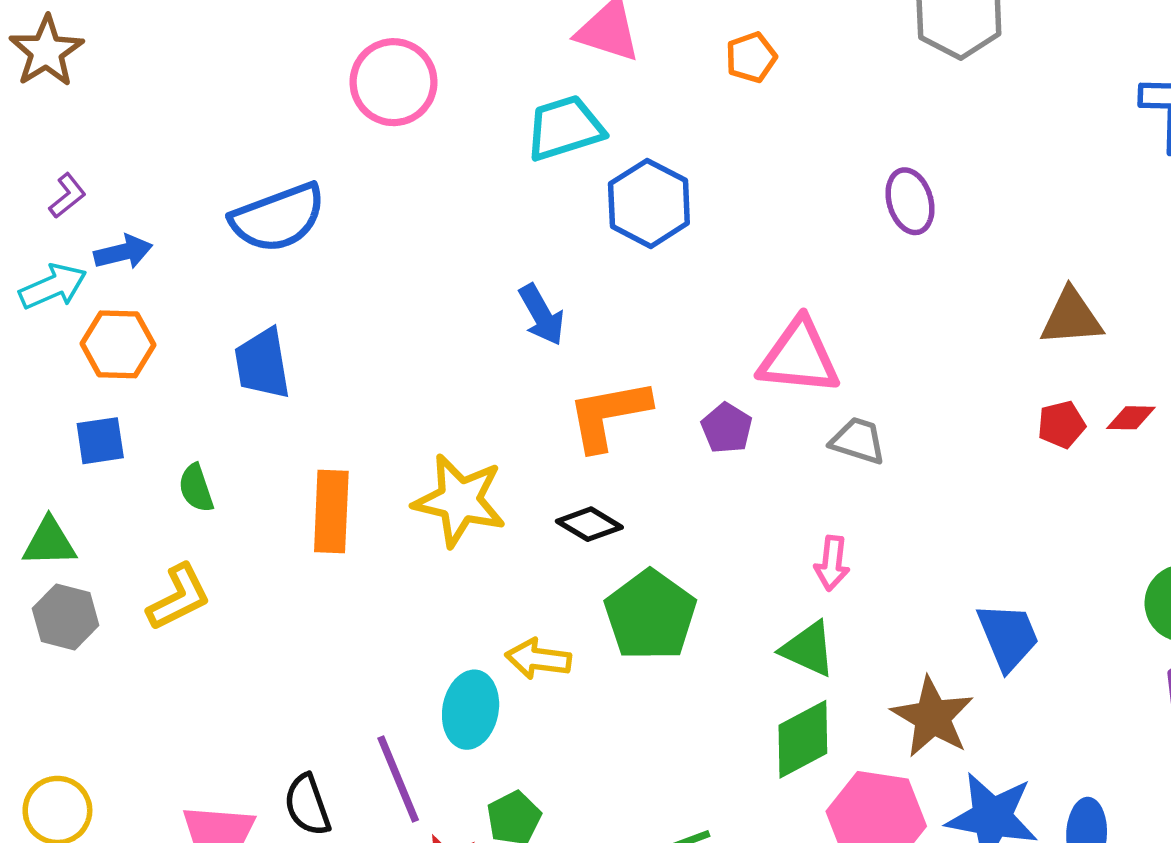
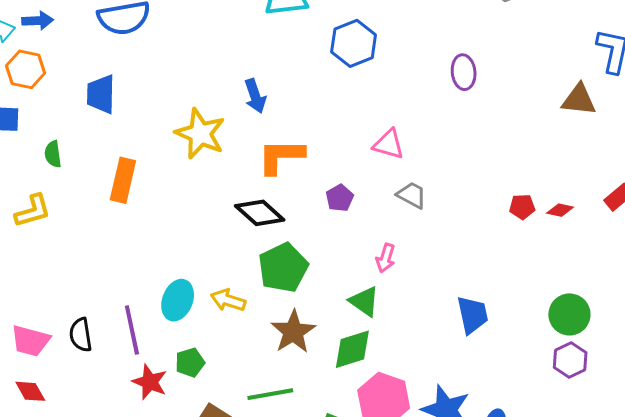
blue hexagon: (649, 203) -> (354, 43), moved
brown triangle: (1071, 317) -> (579, 100), moved
pink triangle: (799, 357) -> (389, 144), size x0.7
purple pentagon: (727, 428) -> (340, 198), moved
yellow star: (460, 500) -> (200, 134), moved
black diamond: (589, 524) -> (260, 213), size x1.4
yellow arrow: (538, 659) -> (228, 300), moved
brown star: (933, 717) -> (293, 332), moved

